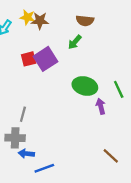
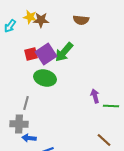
green arrow: (75, 42) -> (64, 52), moved, size x1.5
green ellipse: (85, 86) -> (45, 78), moved
green line: (119, 89) -> (111, 106), moved, turned -63

